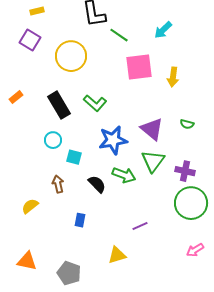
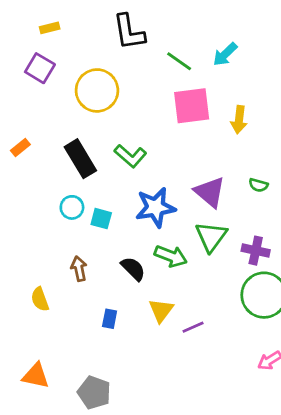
green line: (119, 35) -> (179, 61), moved
cyan square: (74, 157) -> (101, 219), moved
yellow semicircle: (30, 206) -> (40, 299), turned -72
yellow triangle: (117, 255) -> (161, 310), moved, turned -36

